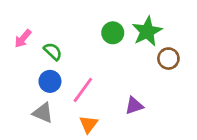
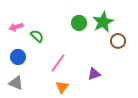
pink arrow: (23, 39) -> (16, 27), turned 32
blue circle: (50, 81) -> (18, 57), moved
gray triangle: (43, 113) -> (16, 83), moved

